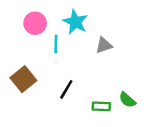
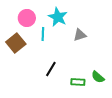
brown square: (23, 79) -> (16, 43), moved

